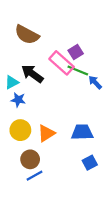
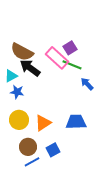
brown semicircle: (27, 35) -> (22, 52), moved
blue arrow: (95, 82) -> (87, 84), moved
blue square: (90, 163) -> (53, 150), moved

